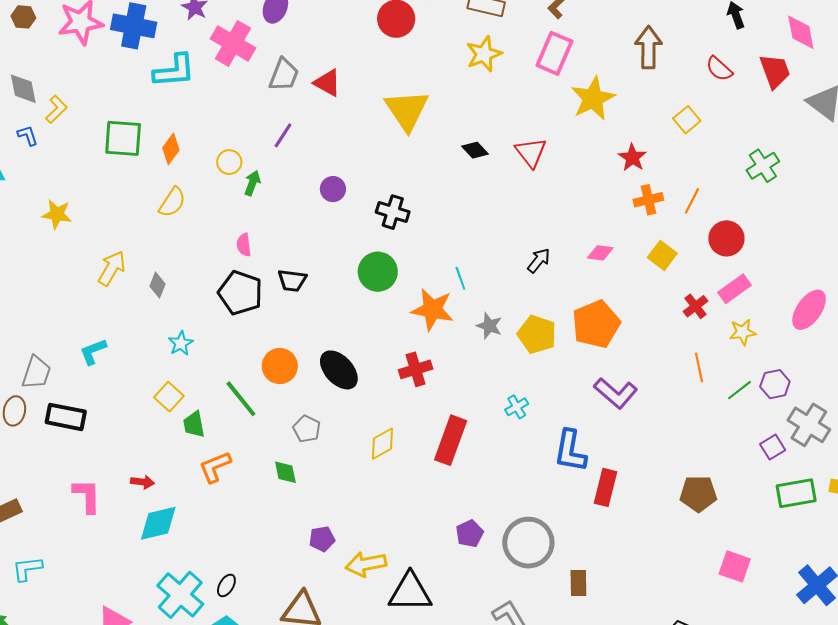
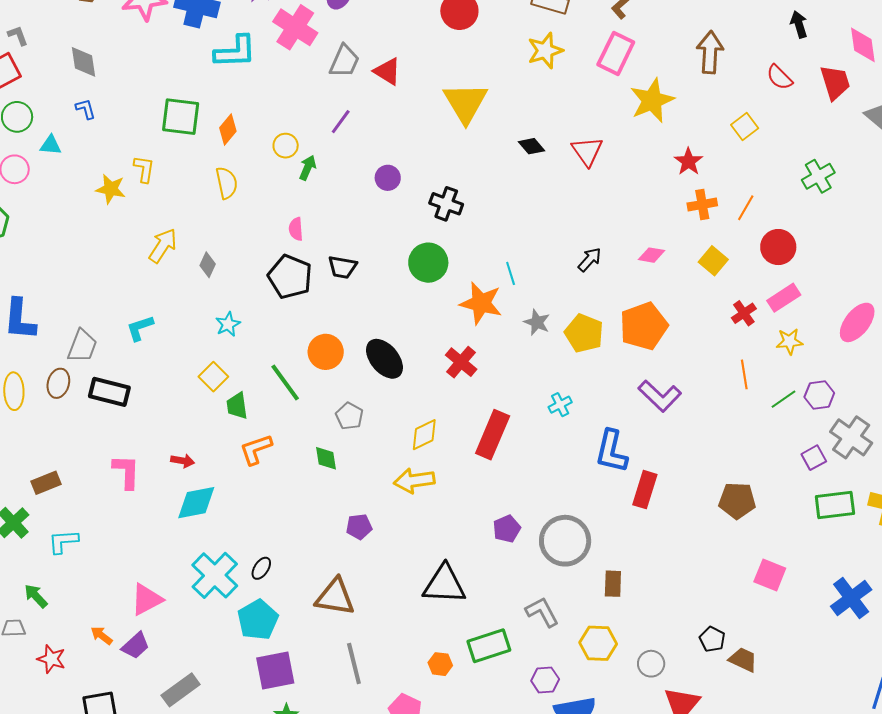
yellow L-shape: (56, 109) -> (144, 169), moved, turned -40
yellow semicircle: (172, 202) -> (227, 183), turned -48
red cross: (416, 369) -> (461, 362), turned -36
yellow arrow: (366, 564) -> (414, 481), moved

